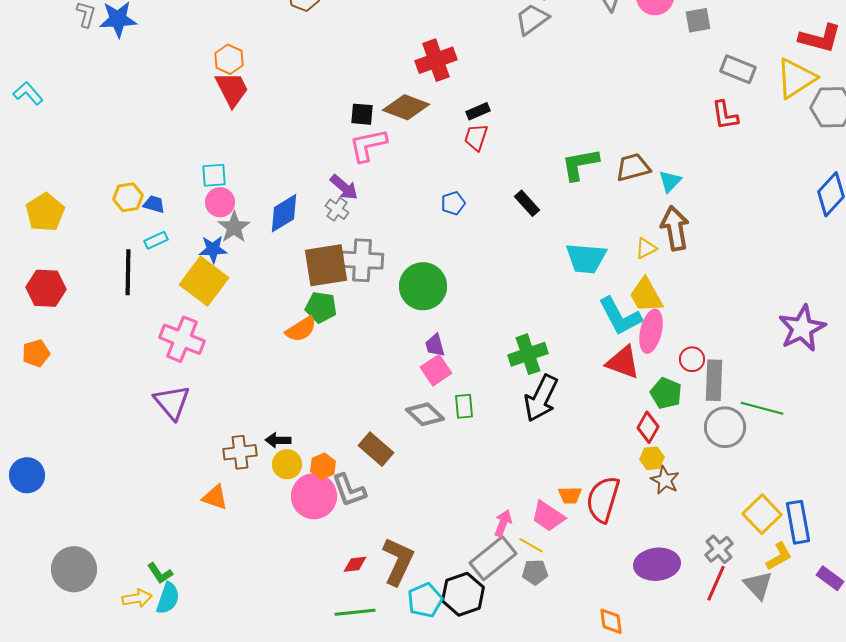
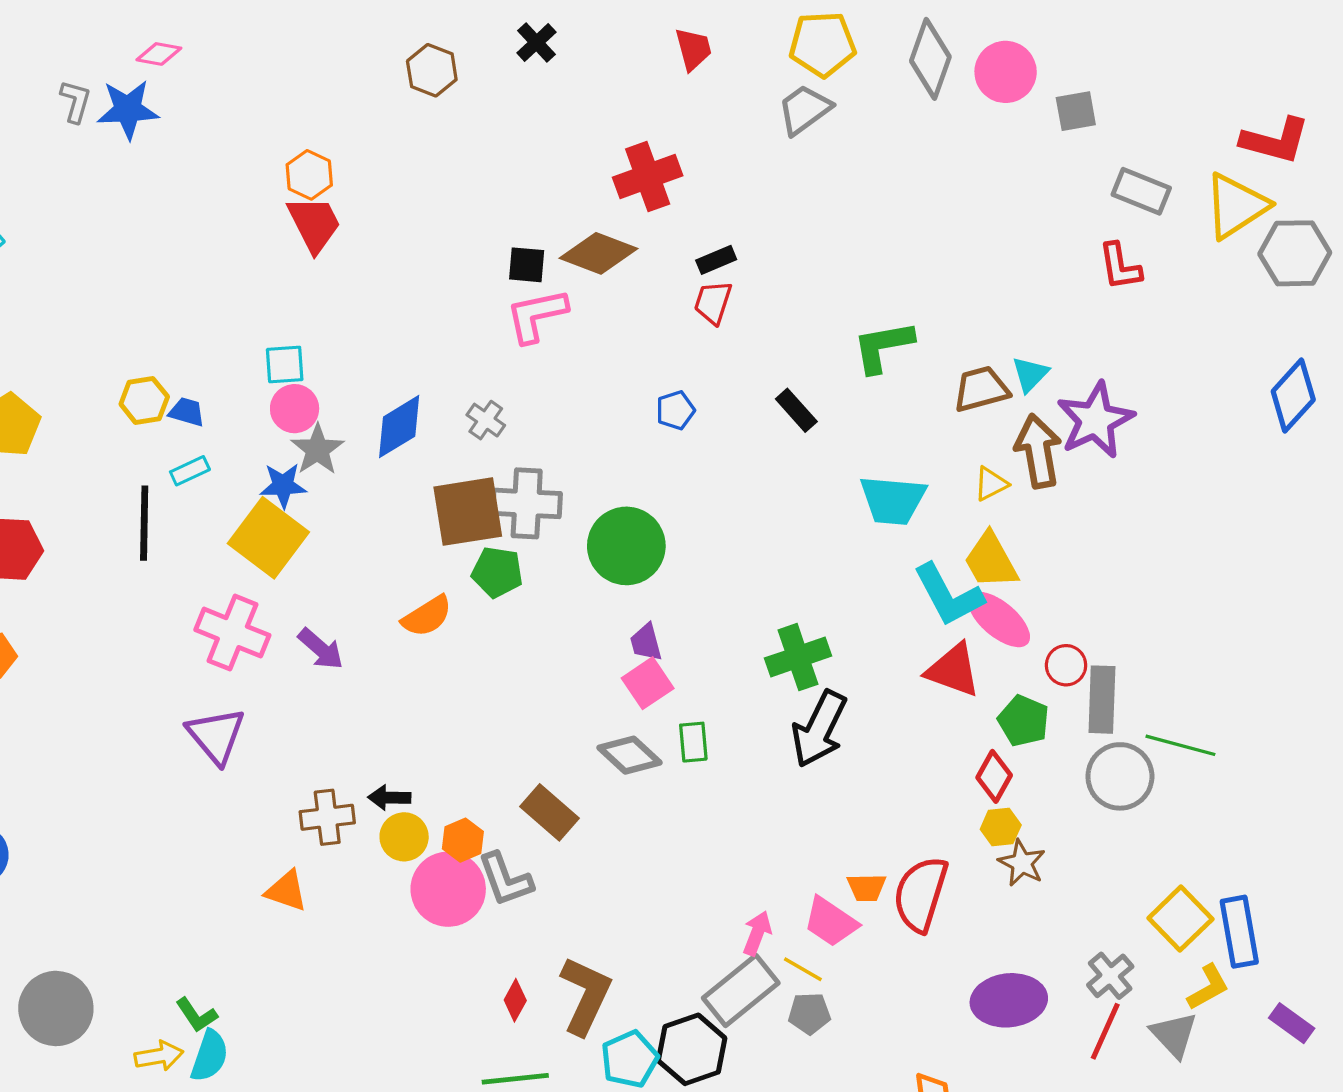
brown trapezoid: (633, 167) -> (981, 389), moved
purple arrow: (344, 187) -> (321, 649), moved
green pentagon: (321, 307) -> (497, 572), moved
purple star: (802, 328) -> (1095, 420), moved
pink ellipse: (651, 331) -> (999, 619), turned -63
red diamond: (355, 564) -> (515, 1000), turned -55

